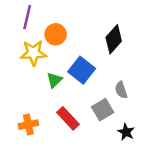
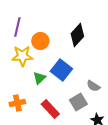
black diamond: (114, 39) -> (77, 35), moved
gray semicircle: (121, 90) -> (93, 86), turned -40
orange cross: (28, 125) -> (17, 103), moved

